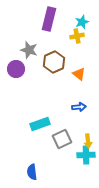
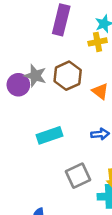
gray star: (29, 50) -> (35, 76), moved
cyan rectangle: (40, 124) -> (49, 135), moved

